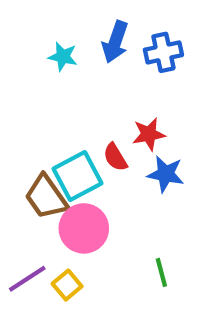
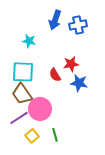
cyan star: (63, 57) -> (29, 41), moved
cyan square: (78, 176) -> (23, 72), moved, turned 30
green line: (161, 272) -> (55, 135), moved
purple line: (27, 279) -> (19, 118), moved

